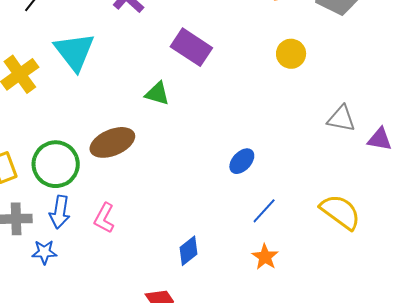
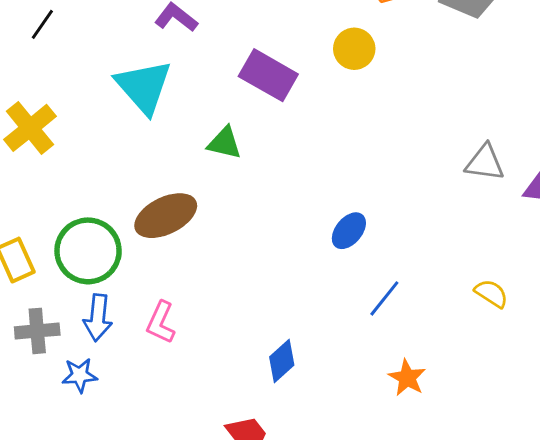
cyan triangle: (74, 52) -> (144, 87), moved
yellow circle: (291, 54) -> (354, 49), moved
yellow semicircle: (340, 212) -> (491, 293), size x0.6
orange star: (265, 257) -> (407, 378), moved

